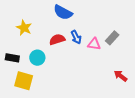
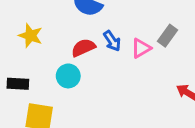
pink triangle: (94, 44) -> (141, 48), turned -32
cyan circle: (37, 58) -> (68, 76), moved

